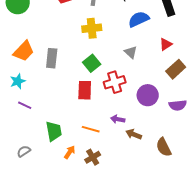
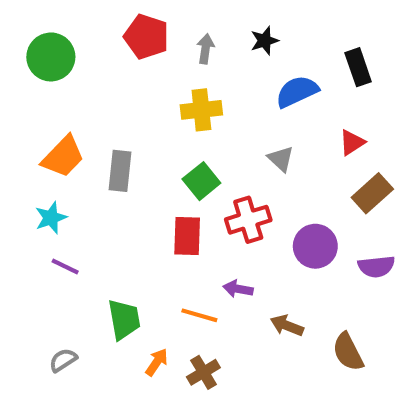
purple arrow: (118, 119) -> (238, 289), moved

